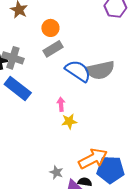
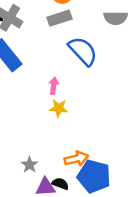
gray semicircle: (100, 70) -> (116, 18), moved, size x0.7
orange arrow: (93, 159) -> (76, 159), size x0.7

